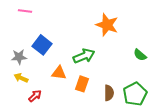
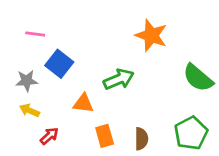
pink line: (25, 11) -> (35, 34), moved
green semicircle: (140, 55) -> (198, 78), size x1.6
orange rectangle: (82, 84) -> (105, 136), moved, turned -35
brown semicircle: (109, 93) -> (141, 139), moved

